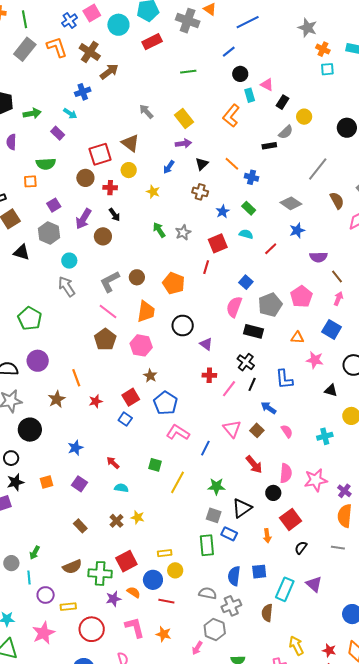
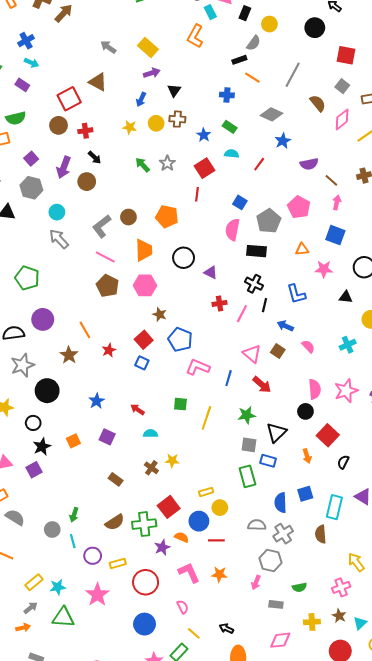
blue cross: (83, 92) -> (26, 41), moved
orange line: (232, 164) -> (252, 78), moved
yellow circle: (129, 170) -> (156, 123), moved
red arrow: (254, 464) -> (262, 385), moved

